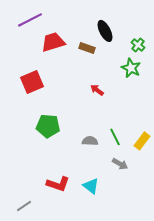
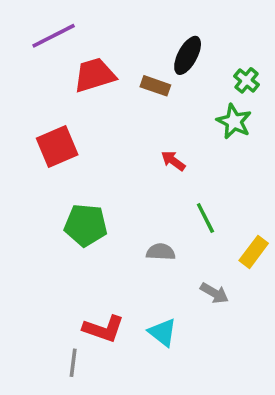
black ellipse: (105, 31) -> (188, 55), turned 55
green line: (115, 137) -> (205, 218), moved
gray line: (24, 206) -> (73, 363), moved, turned -49

